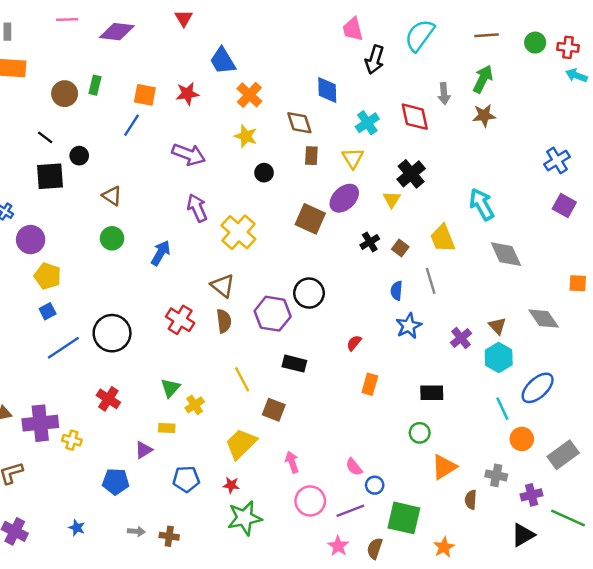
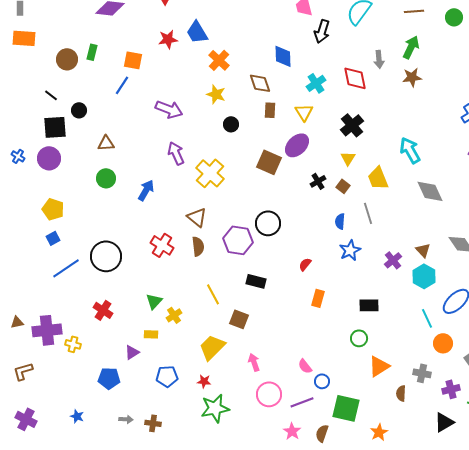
red star: (187, 94) -> (168, 39), moved
brown triangle: (112, 196) -> (106, 143), turned -36
yellow triangle: (392, 199) -> (348, 158), moved
purple circle: (31, 240) -> (49, 158), moved

